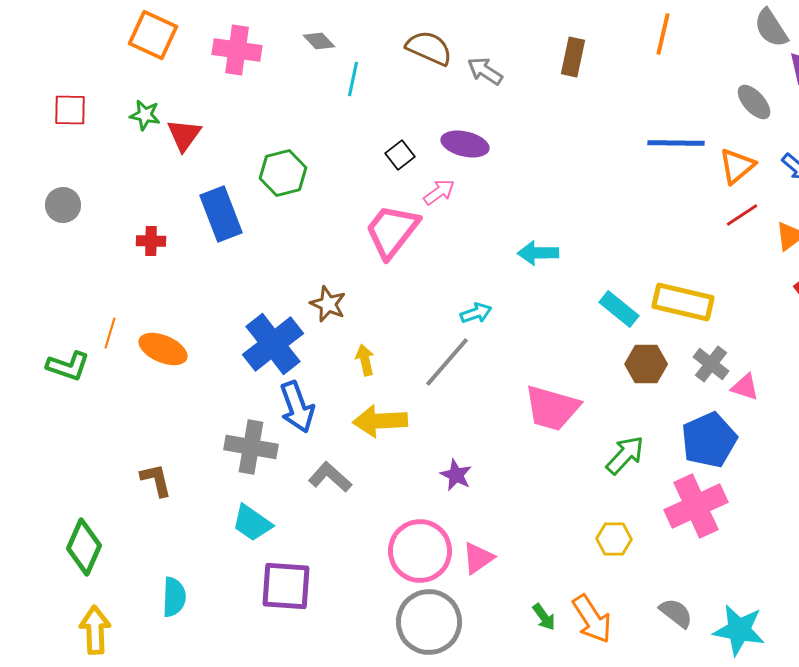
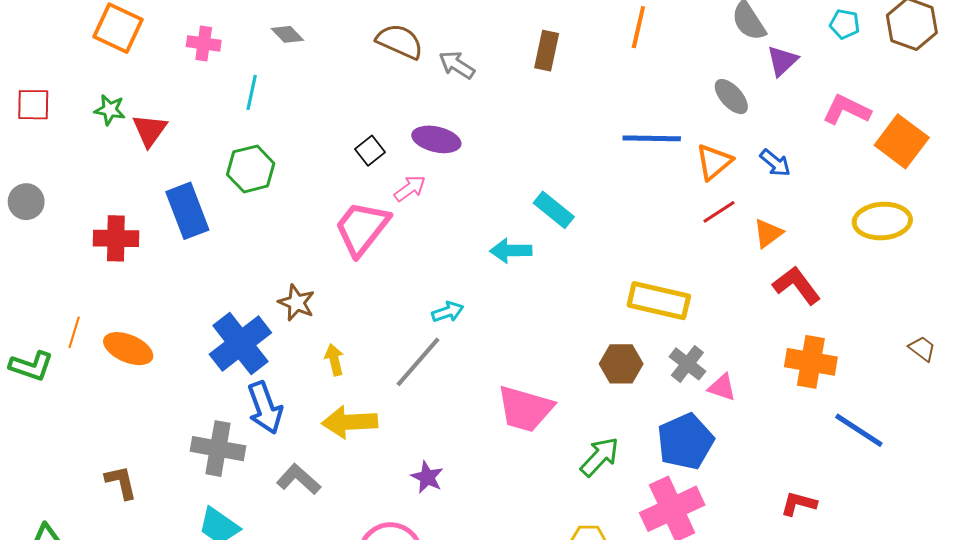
pink cross: (237, 50) -> (204, 43), size x0.7
cyan line: (353, 79) -> (252, 92), moved
red cross: (151, 241) -> (116, 238), size x1.5
cyan rectangle: (619, 309) -> (554, 210), moved

